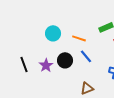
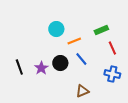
cyan circle: (53, 33) -> (56, 29), moved
orange line: (79, 38) -> (74, 41), turned -40

